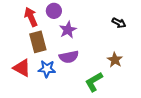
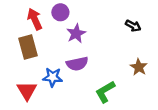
brown rectangle: (38, 42) -> (28, 47), moved
brown star: (115, 60) -> (139, 67), moved
red triangle: (22, 68) -> (27, 91), moved, turned 30

